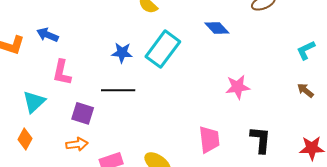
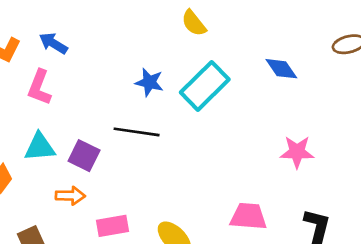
pink L-shape: (62, 72) -> (39, 87), moved
cyan triangle: (34, 102) -> (40, 147), moved, turned 30
pink trapezoid: (209, 139) -> (248, 216), turned -88

